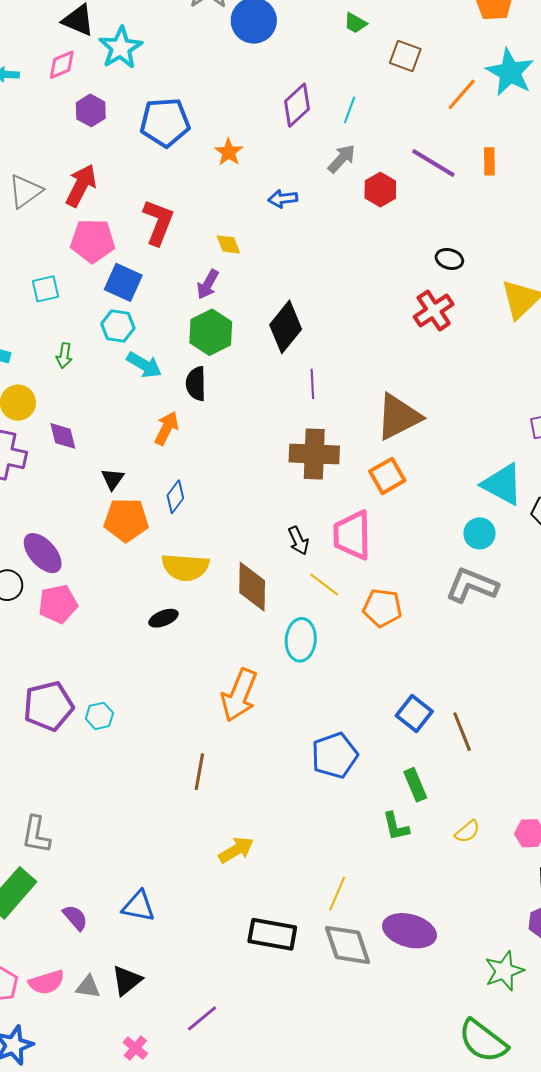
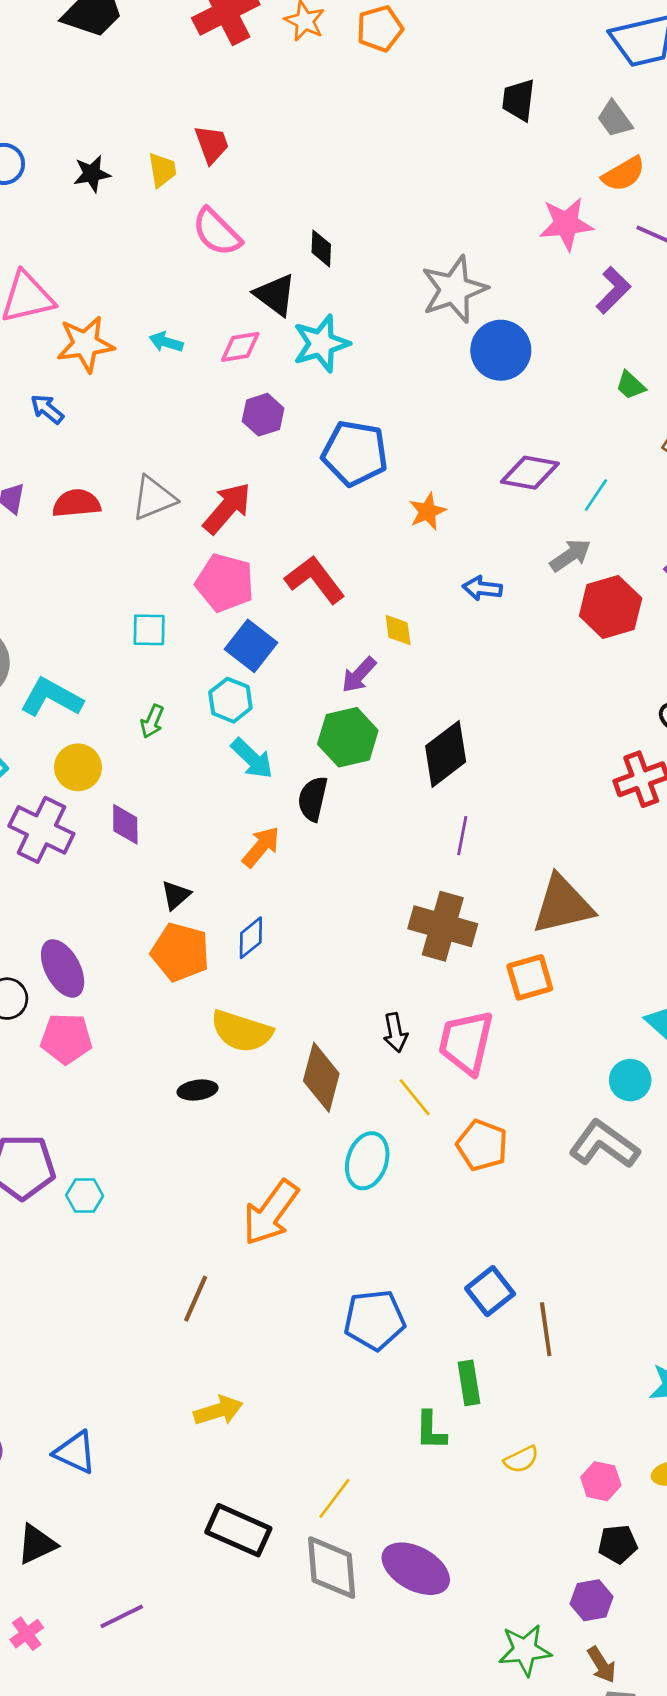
purple diamond: (297, 105) -> (530, 473), turned 39
red hexagon: (380, 190) -> (611, 607), size x1.4
red L-shape: (158, 222) -> (315, 580), turned -72

